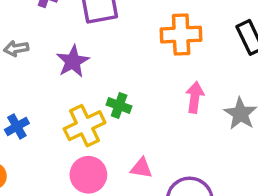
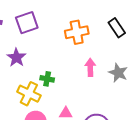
yellow cross: (85, 126) -> (29, 94), turned -30

